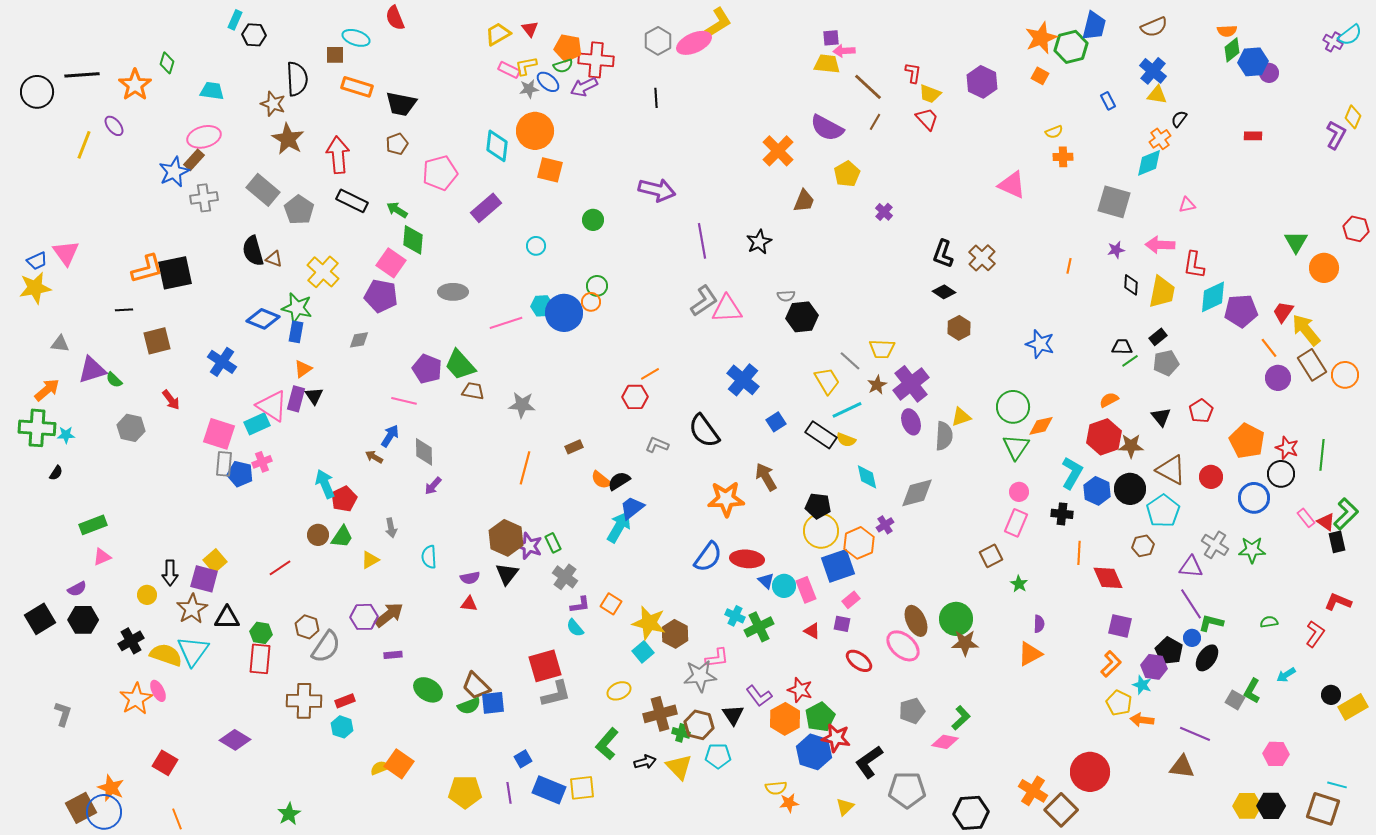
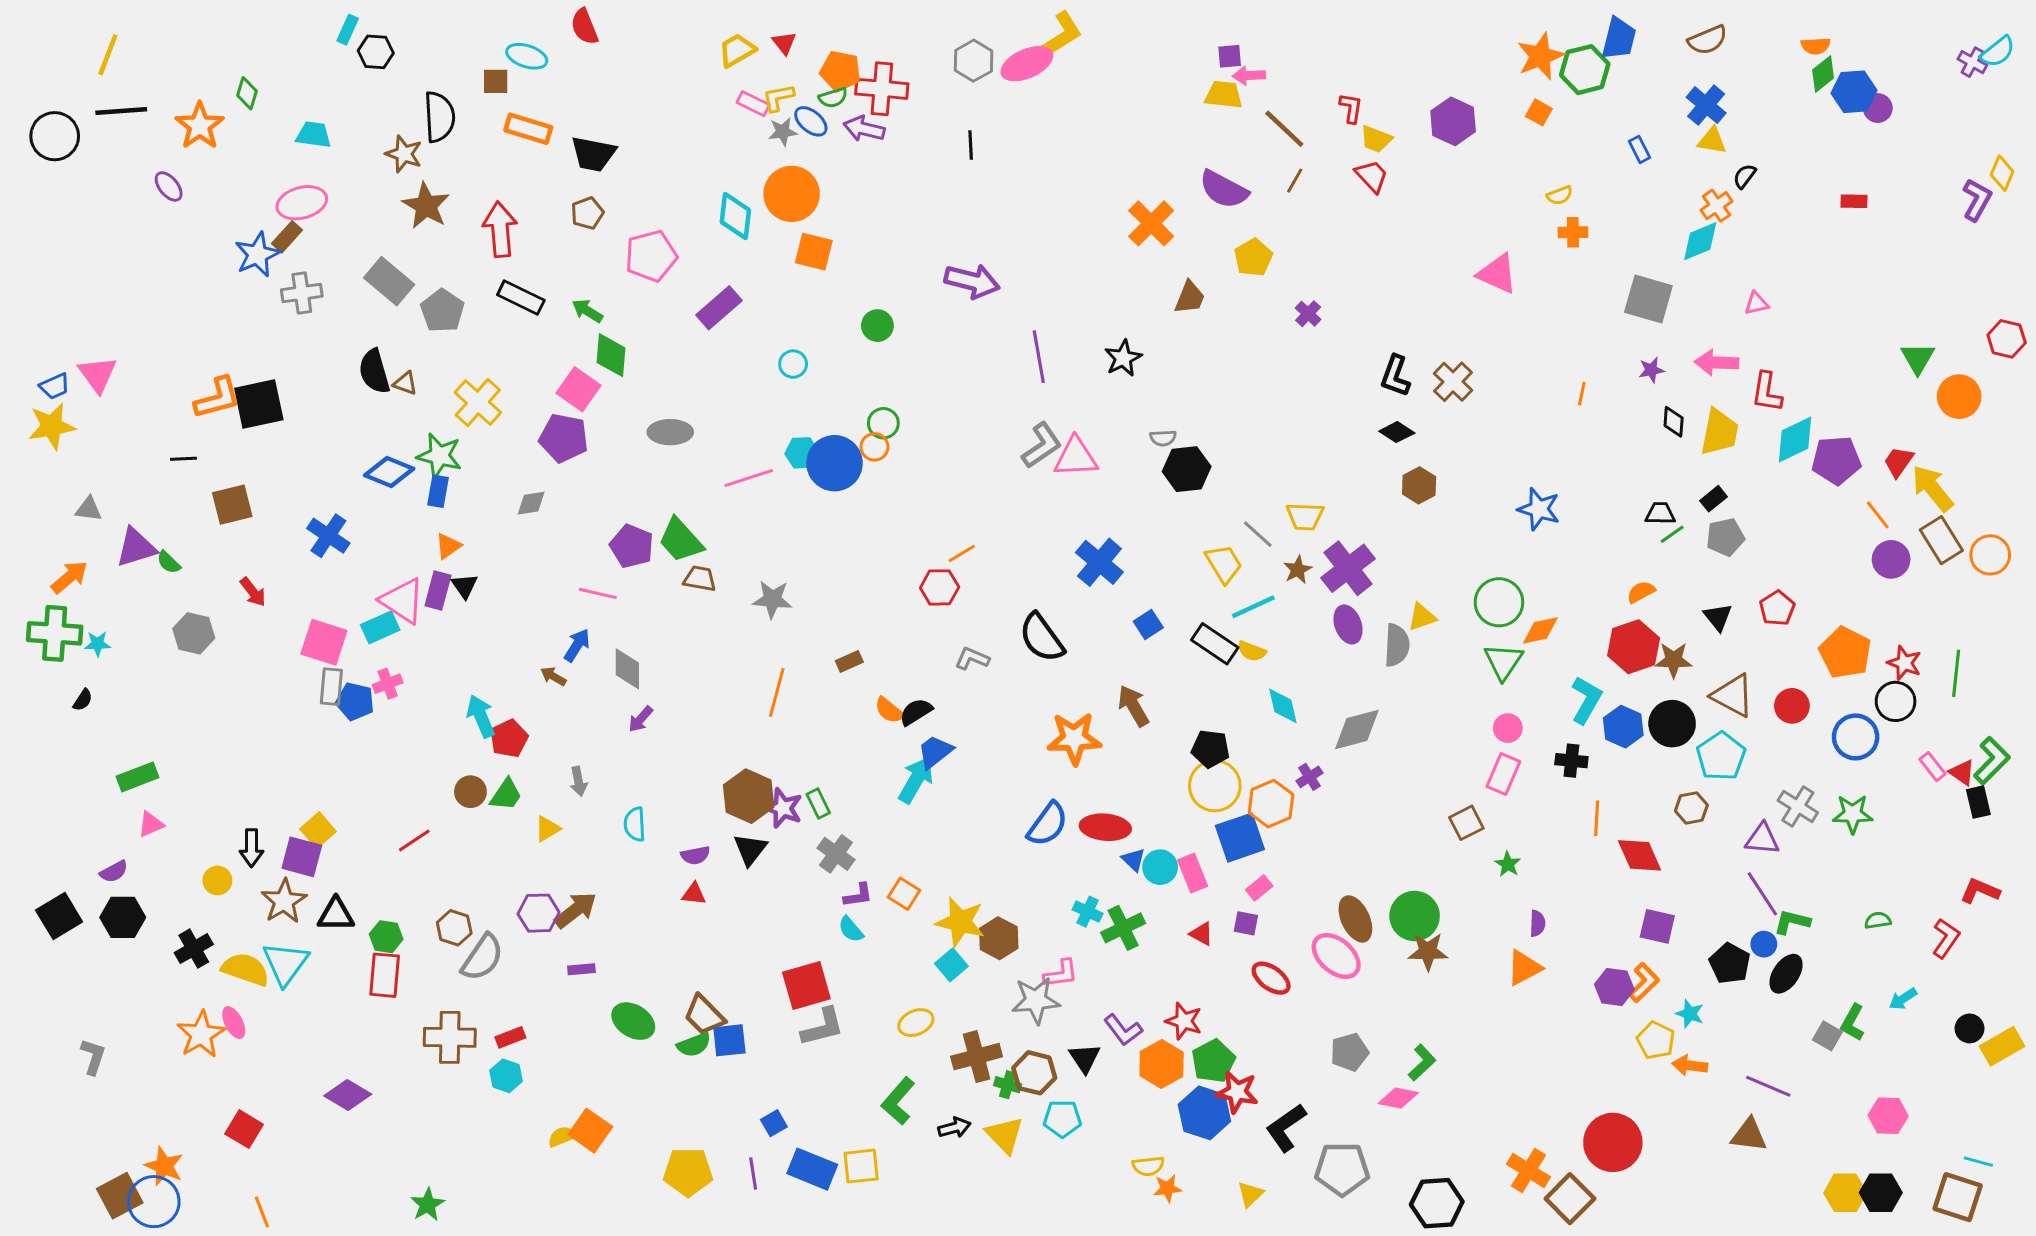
purple arrow: (584, 87) -> (864, 129), turned 40
yellow line: (84, 145) -> (108, 55), moved
purple hexagon: (1154, 667) -> (1614, 987), moved

